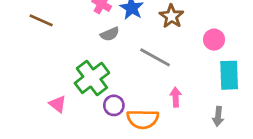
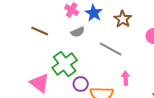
brown line: (41, 20) -> (40, 31), moved
pink triangle: (58, 104) -> (40, 83), size x1.5

